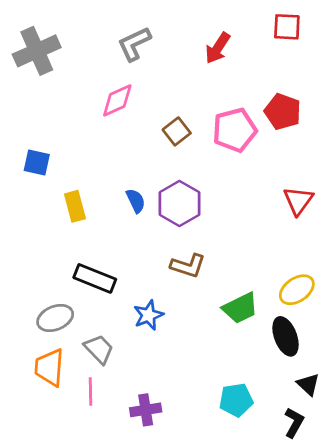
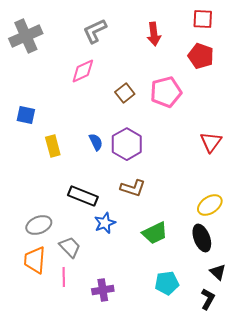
red arrow: (218, 48) -> (154, 34), turned -40
red pentagon: (283, 112) -> (201, 56), moved
black rectangle: (95, 278) -> (83, 196), moved
green trapezoid: (240, 308) -> (155, 233), moved

